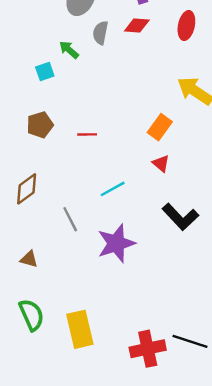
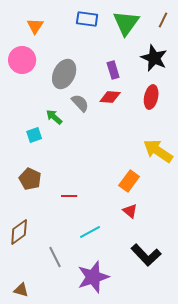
gray semicircle: (100, 33) -> (80, 103), turned 126
brown pentagon: (40, 125) -> (30, 179), turned -30
red line: (87, 134) -> (69, 196), moved

